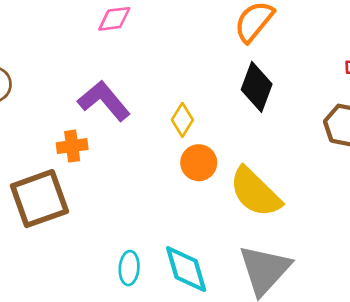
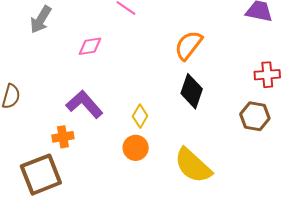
orange circle: (199, 163) -> (136, 148), moved

